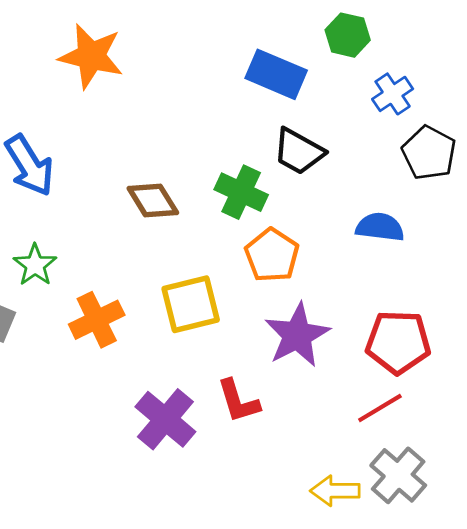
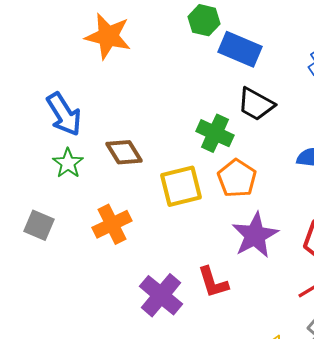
green hexagon: (348, 35) -> (204, 20), moved
brown diamond: (153, 201) -> (124, 152), moved
green star: (35, 265) -> (68, 163), moved
yellow square: (191, 304) -> (181, 186), moved

